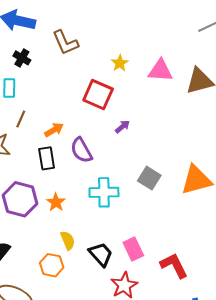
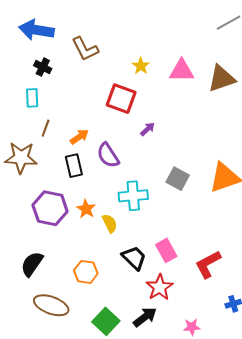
yellow semicircle: (68, 240) -> (110, 223), moved
red L-shape: (174, 265) -> (208, 264), turned -88

